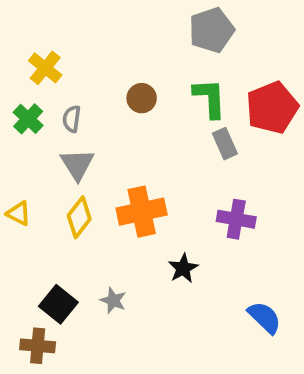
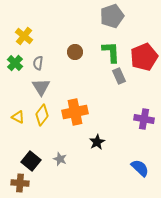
yellow triangle: (19, 213) -> (18, 117), moved
purple cross: (236, 219) -> (144, 119), moved

